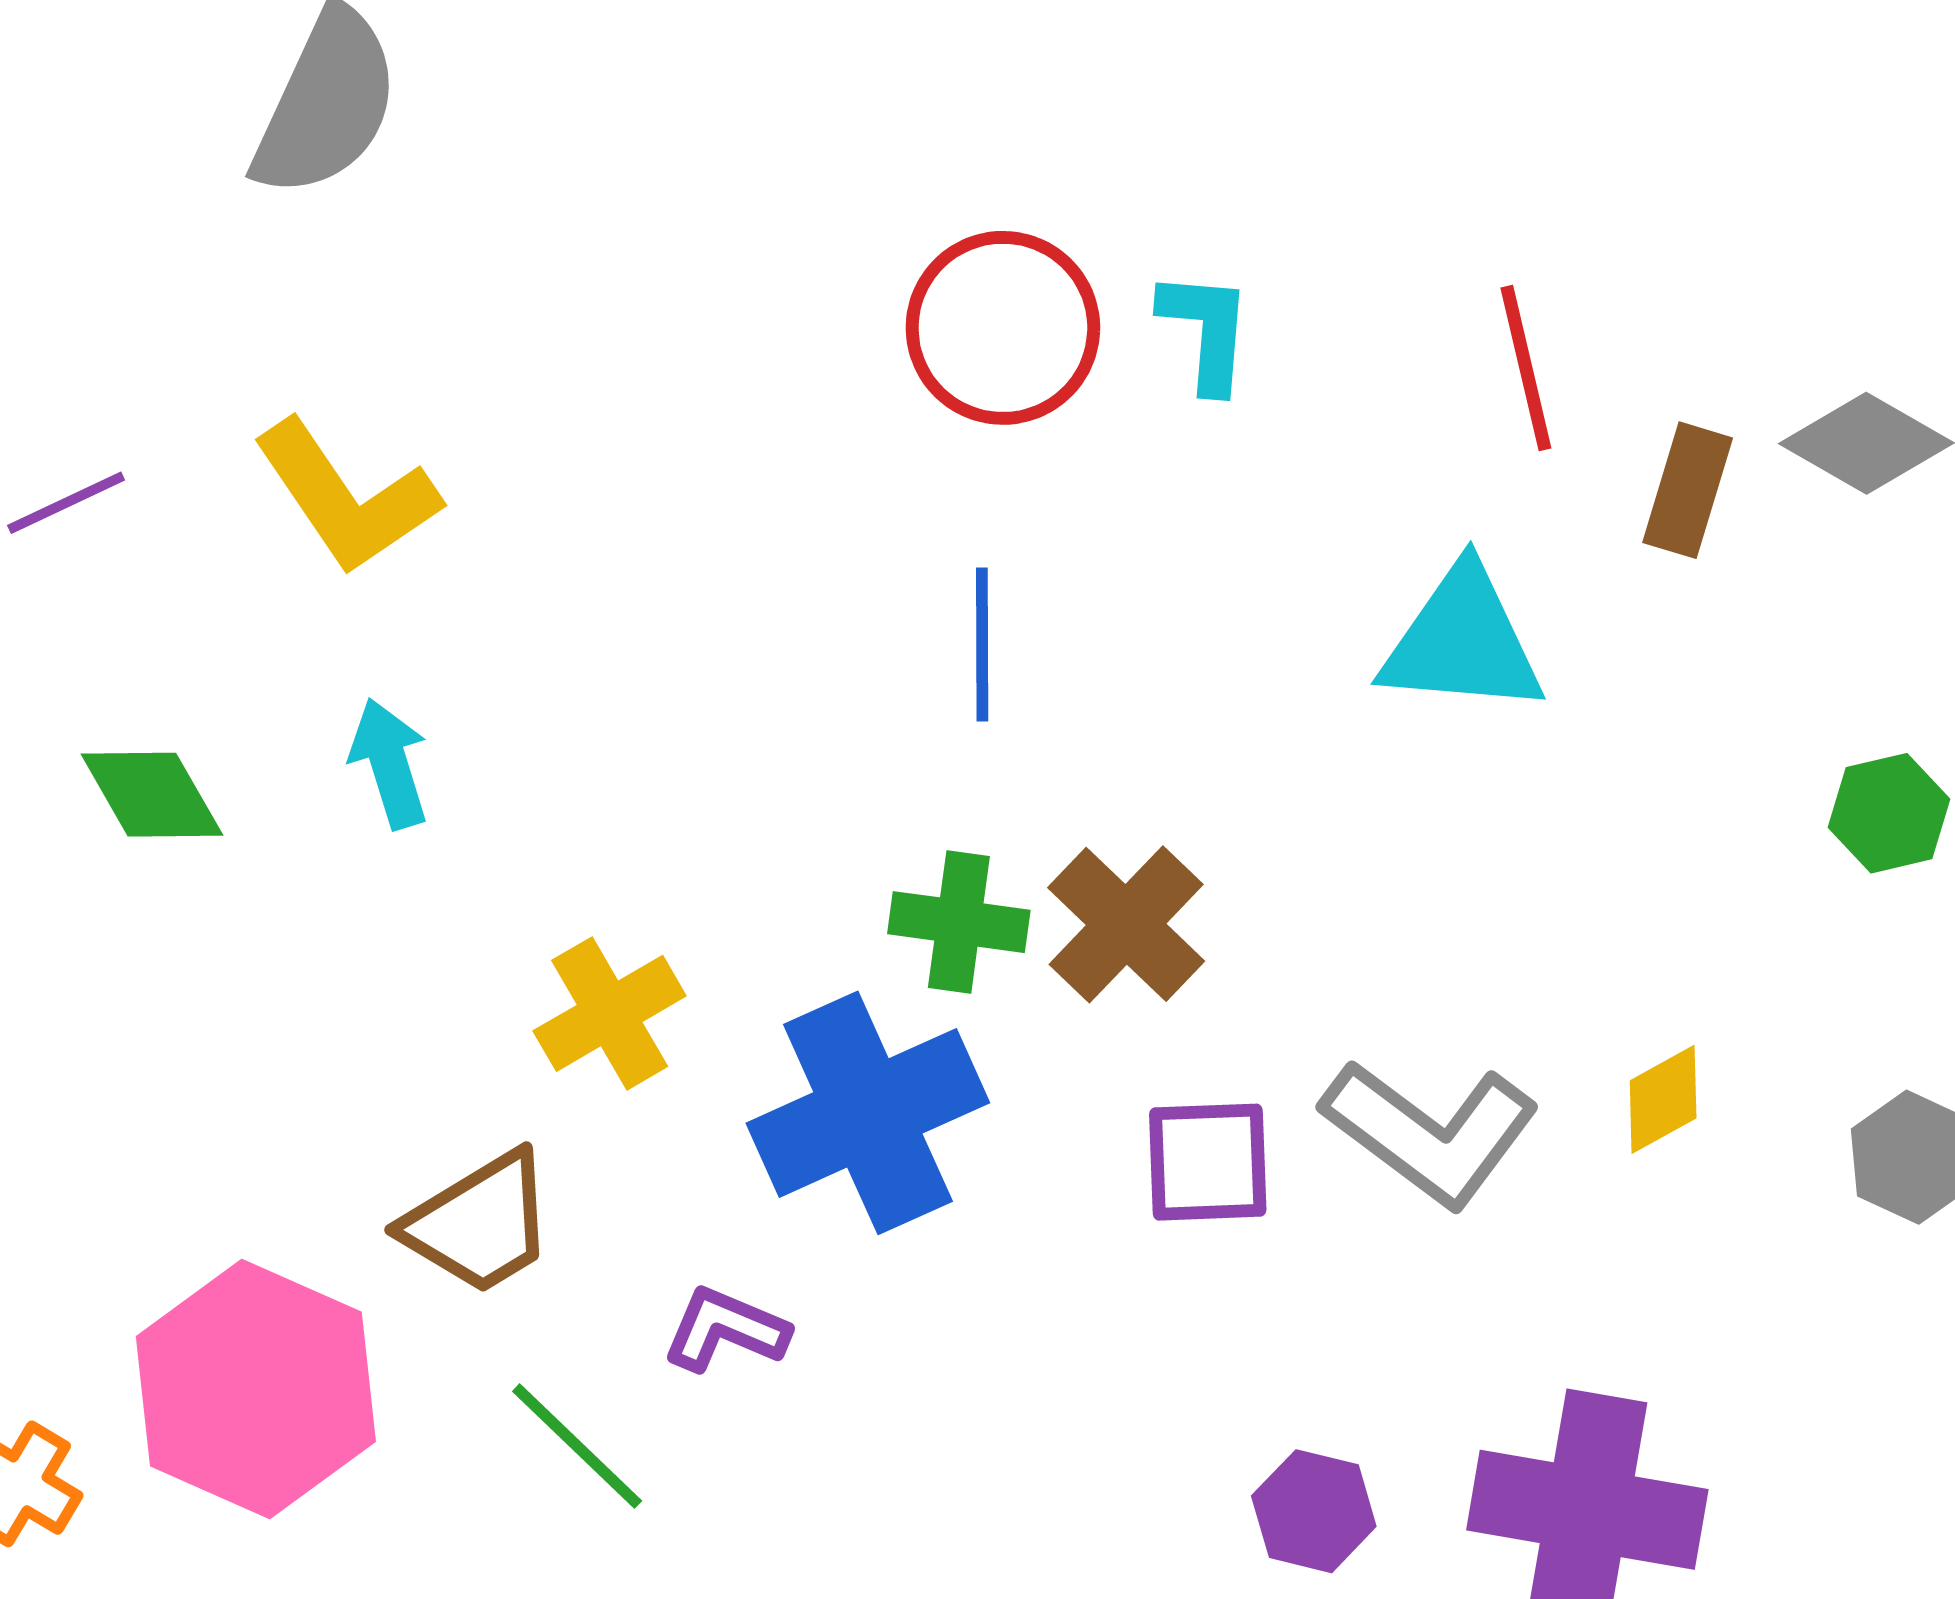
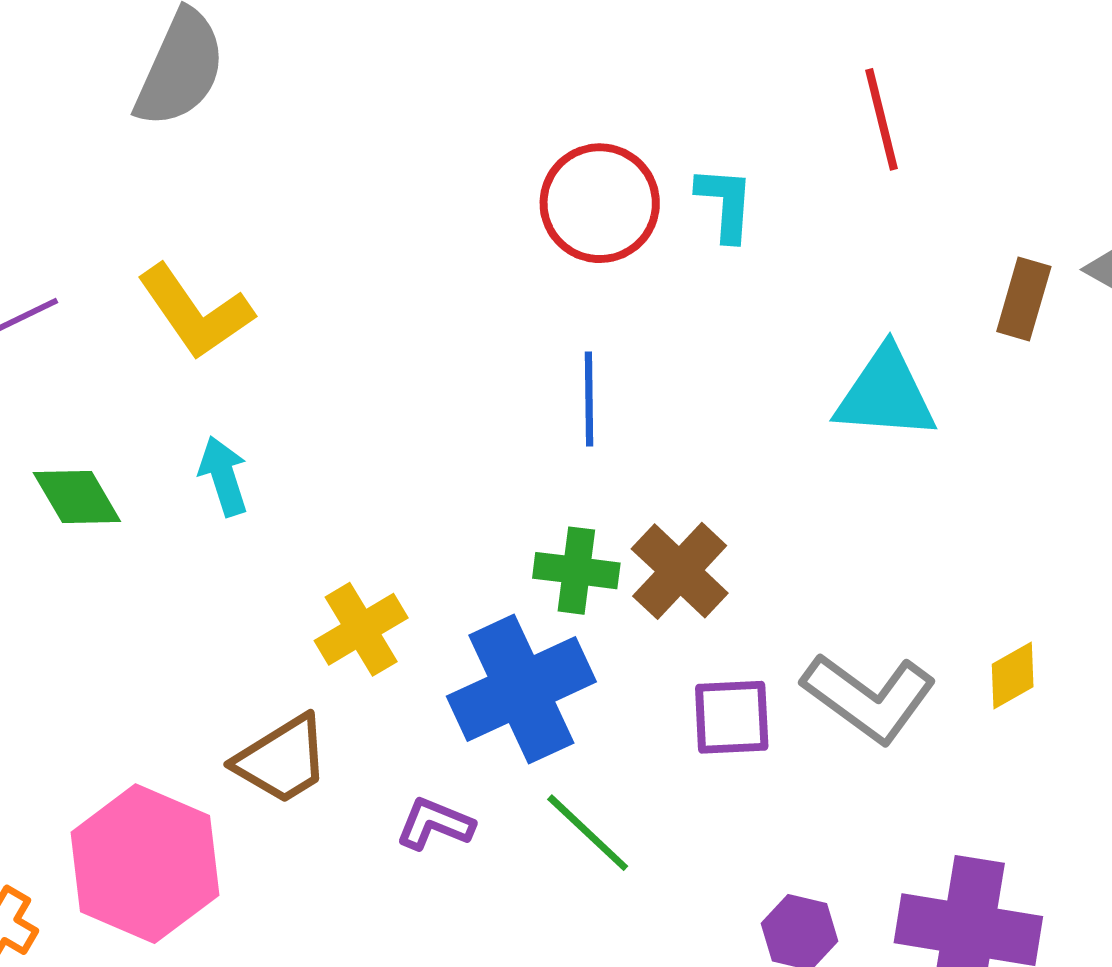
red line: (1526, 368) -> (881, 119), moved
green line: (577, 1446) -> (588, 833), moved

